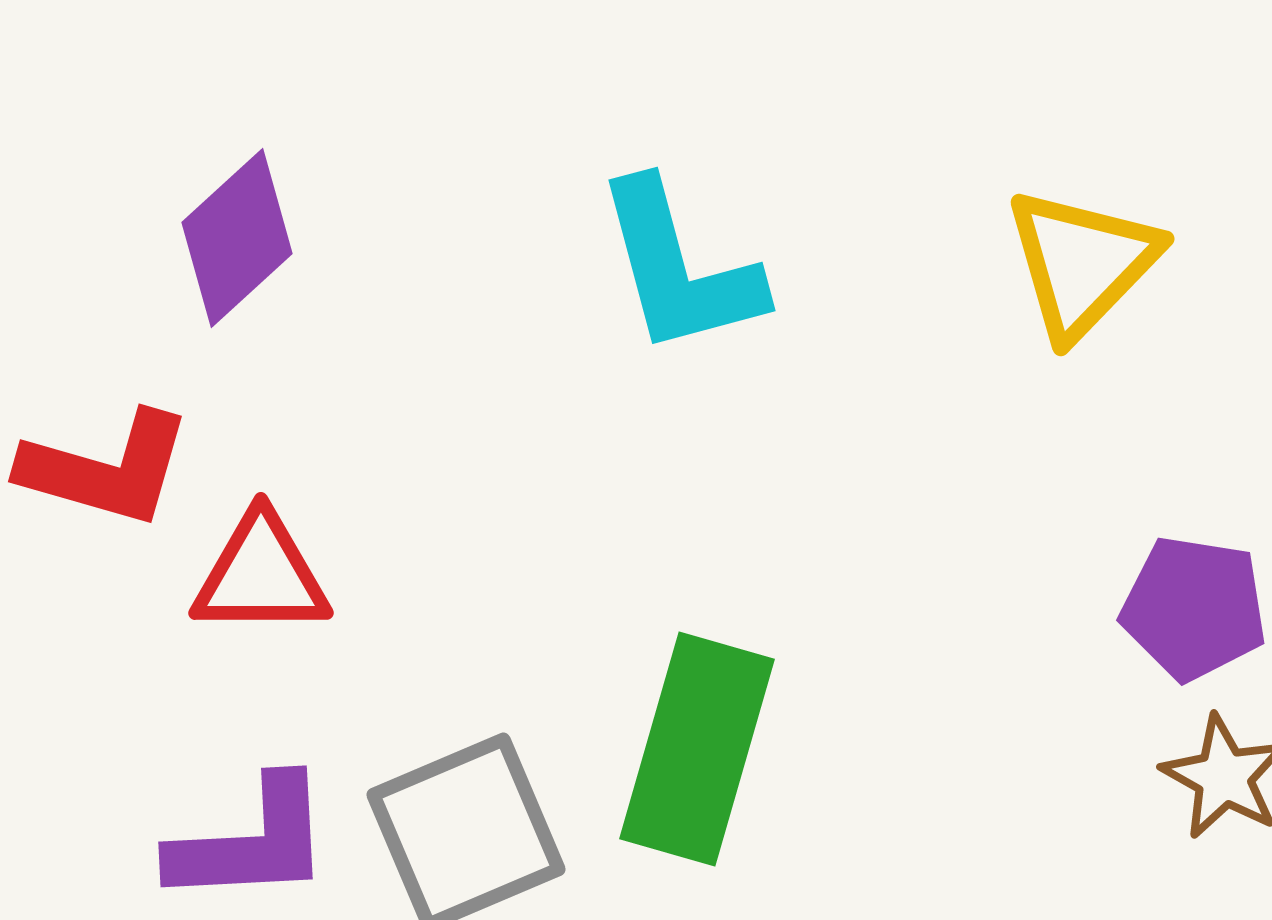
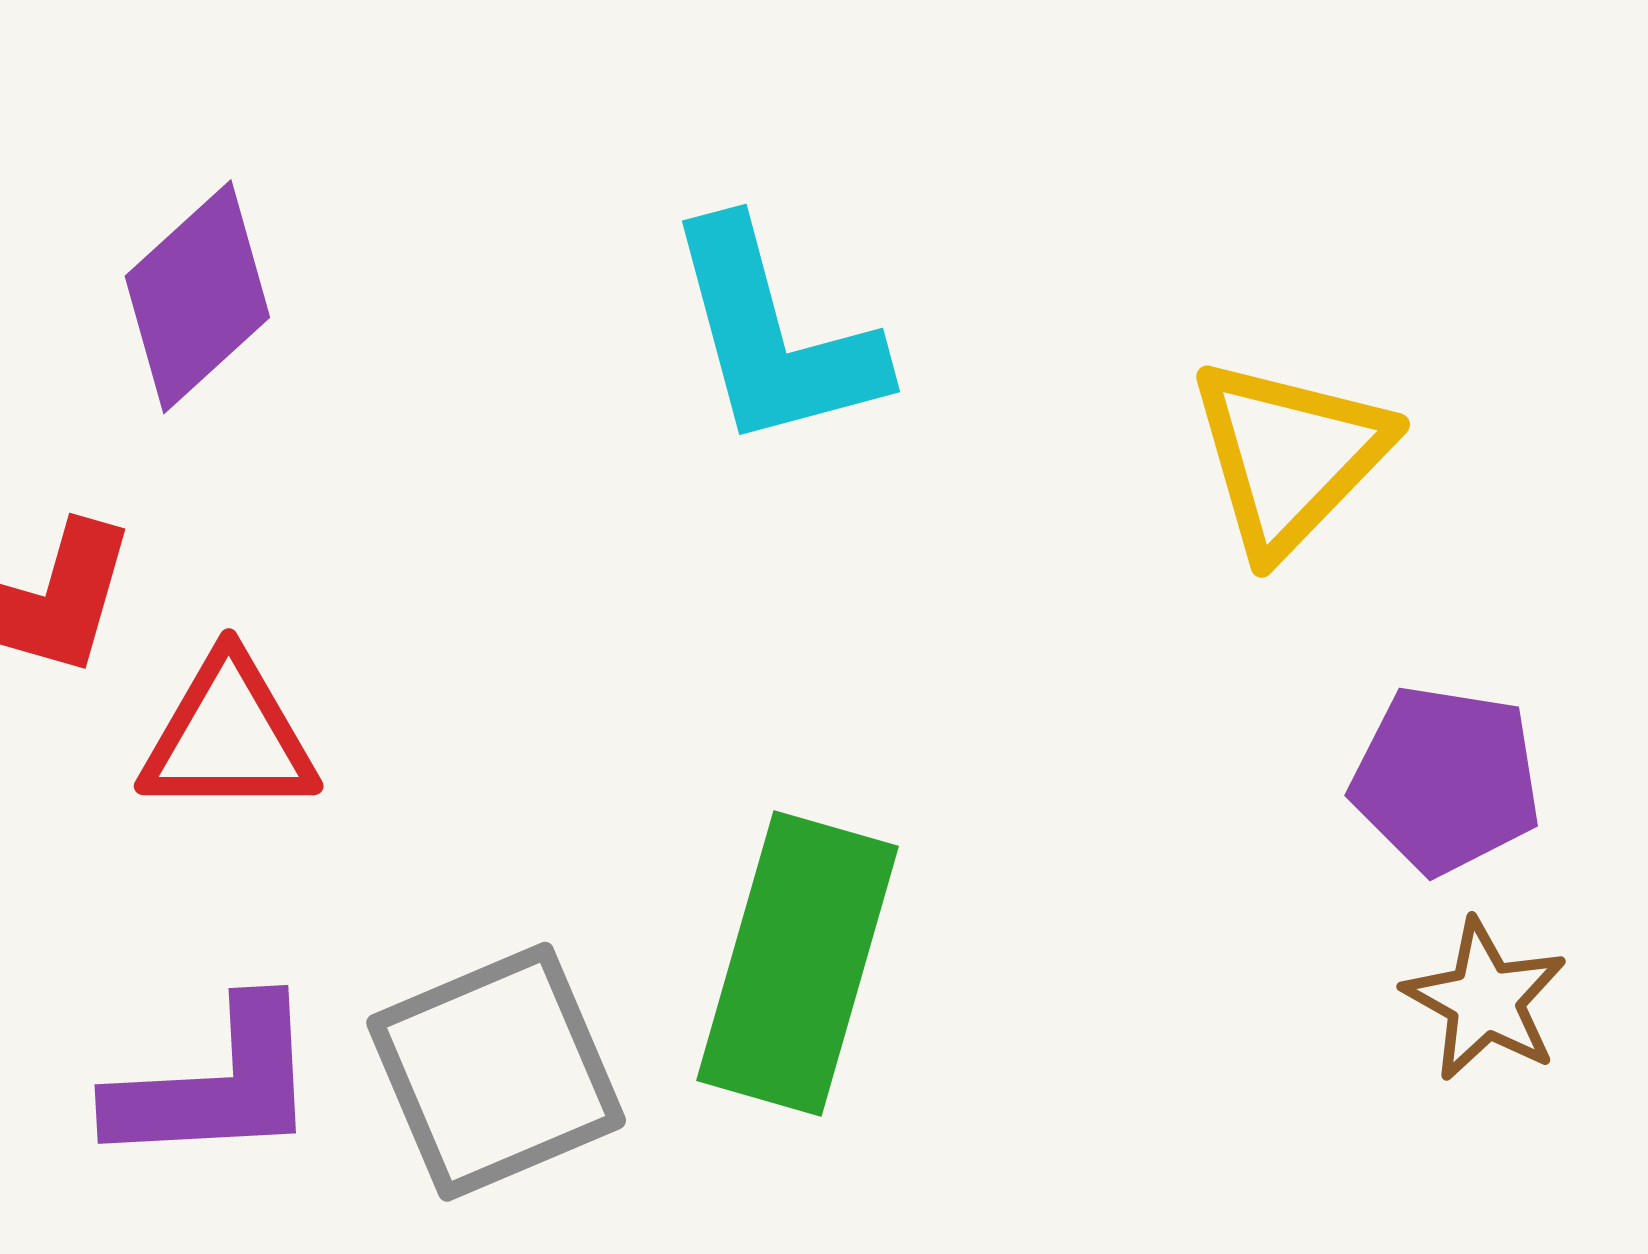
yellow triangle: (1082, 263) -> (1289, 456), moved

